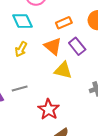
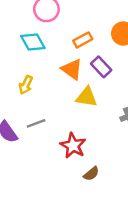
yellow arrow: (21, 49) -> (26, 85), moved

